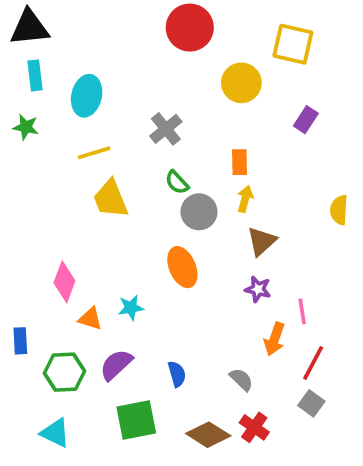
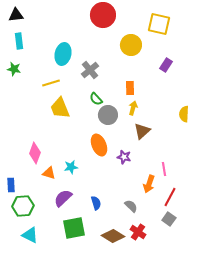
black triangle: (29, 28) -> (16, 15), size x0.7
cyan ellipse: (87, 96) -> (63, 54), moved
purple star: (258, 289) -> (124, 157), moved
green hexagon: (64, 372) -> (23, 206), moved

